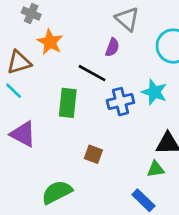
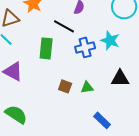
green triangle: (156, 169) -> (87, 87), moved
green semicircle: (57, 192) -> (16, 114), moved, turned 60

